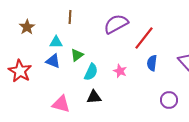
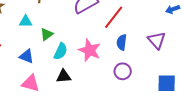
blue triangle: (53, 61) -> (27, 56), moved
pink star: (120, 71) -> (90, 50), size x1.6
purple circle: (169, 100) -> (123, 71), moved

